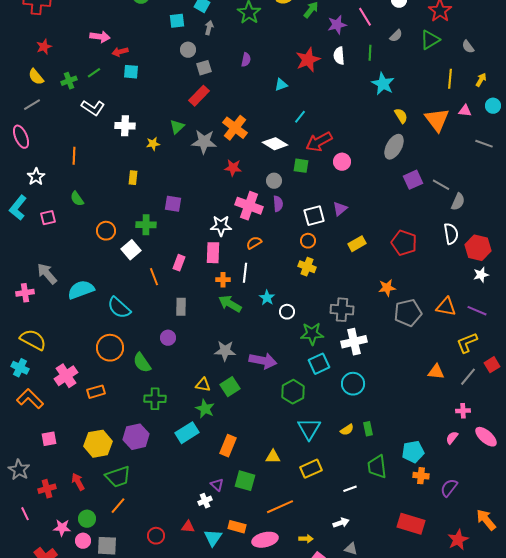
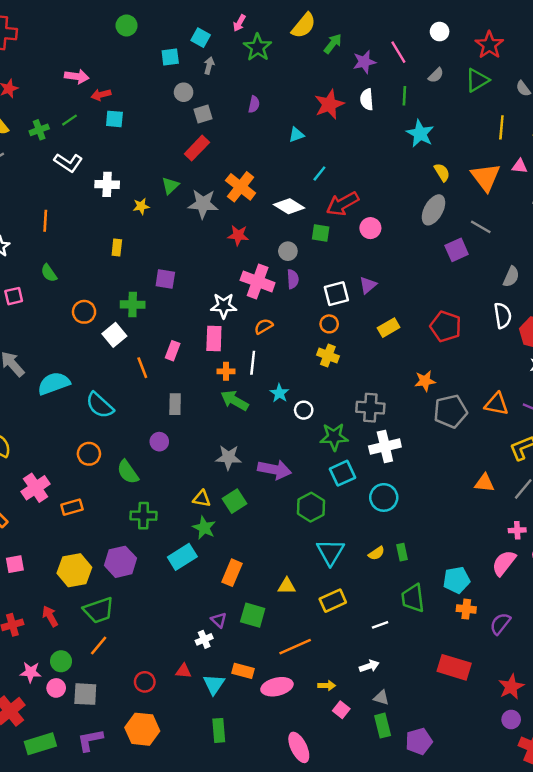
gray line: (441, 185) -> (481, 227), moved
orange circle: (110, 348) -> (89, 454), size x0.7
pink semicircle: (452, 438) -> (504, 563), size x1.6

